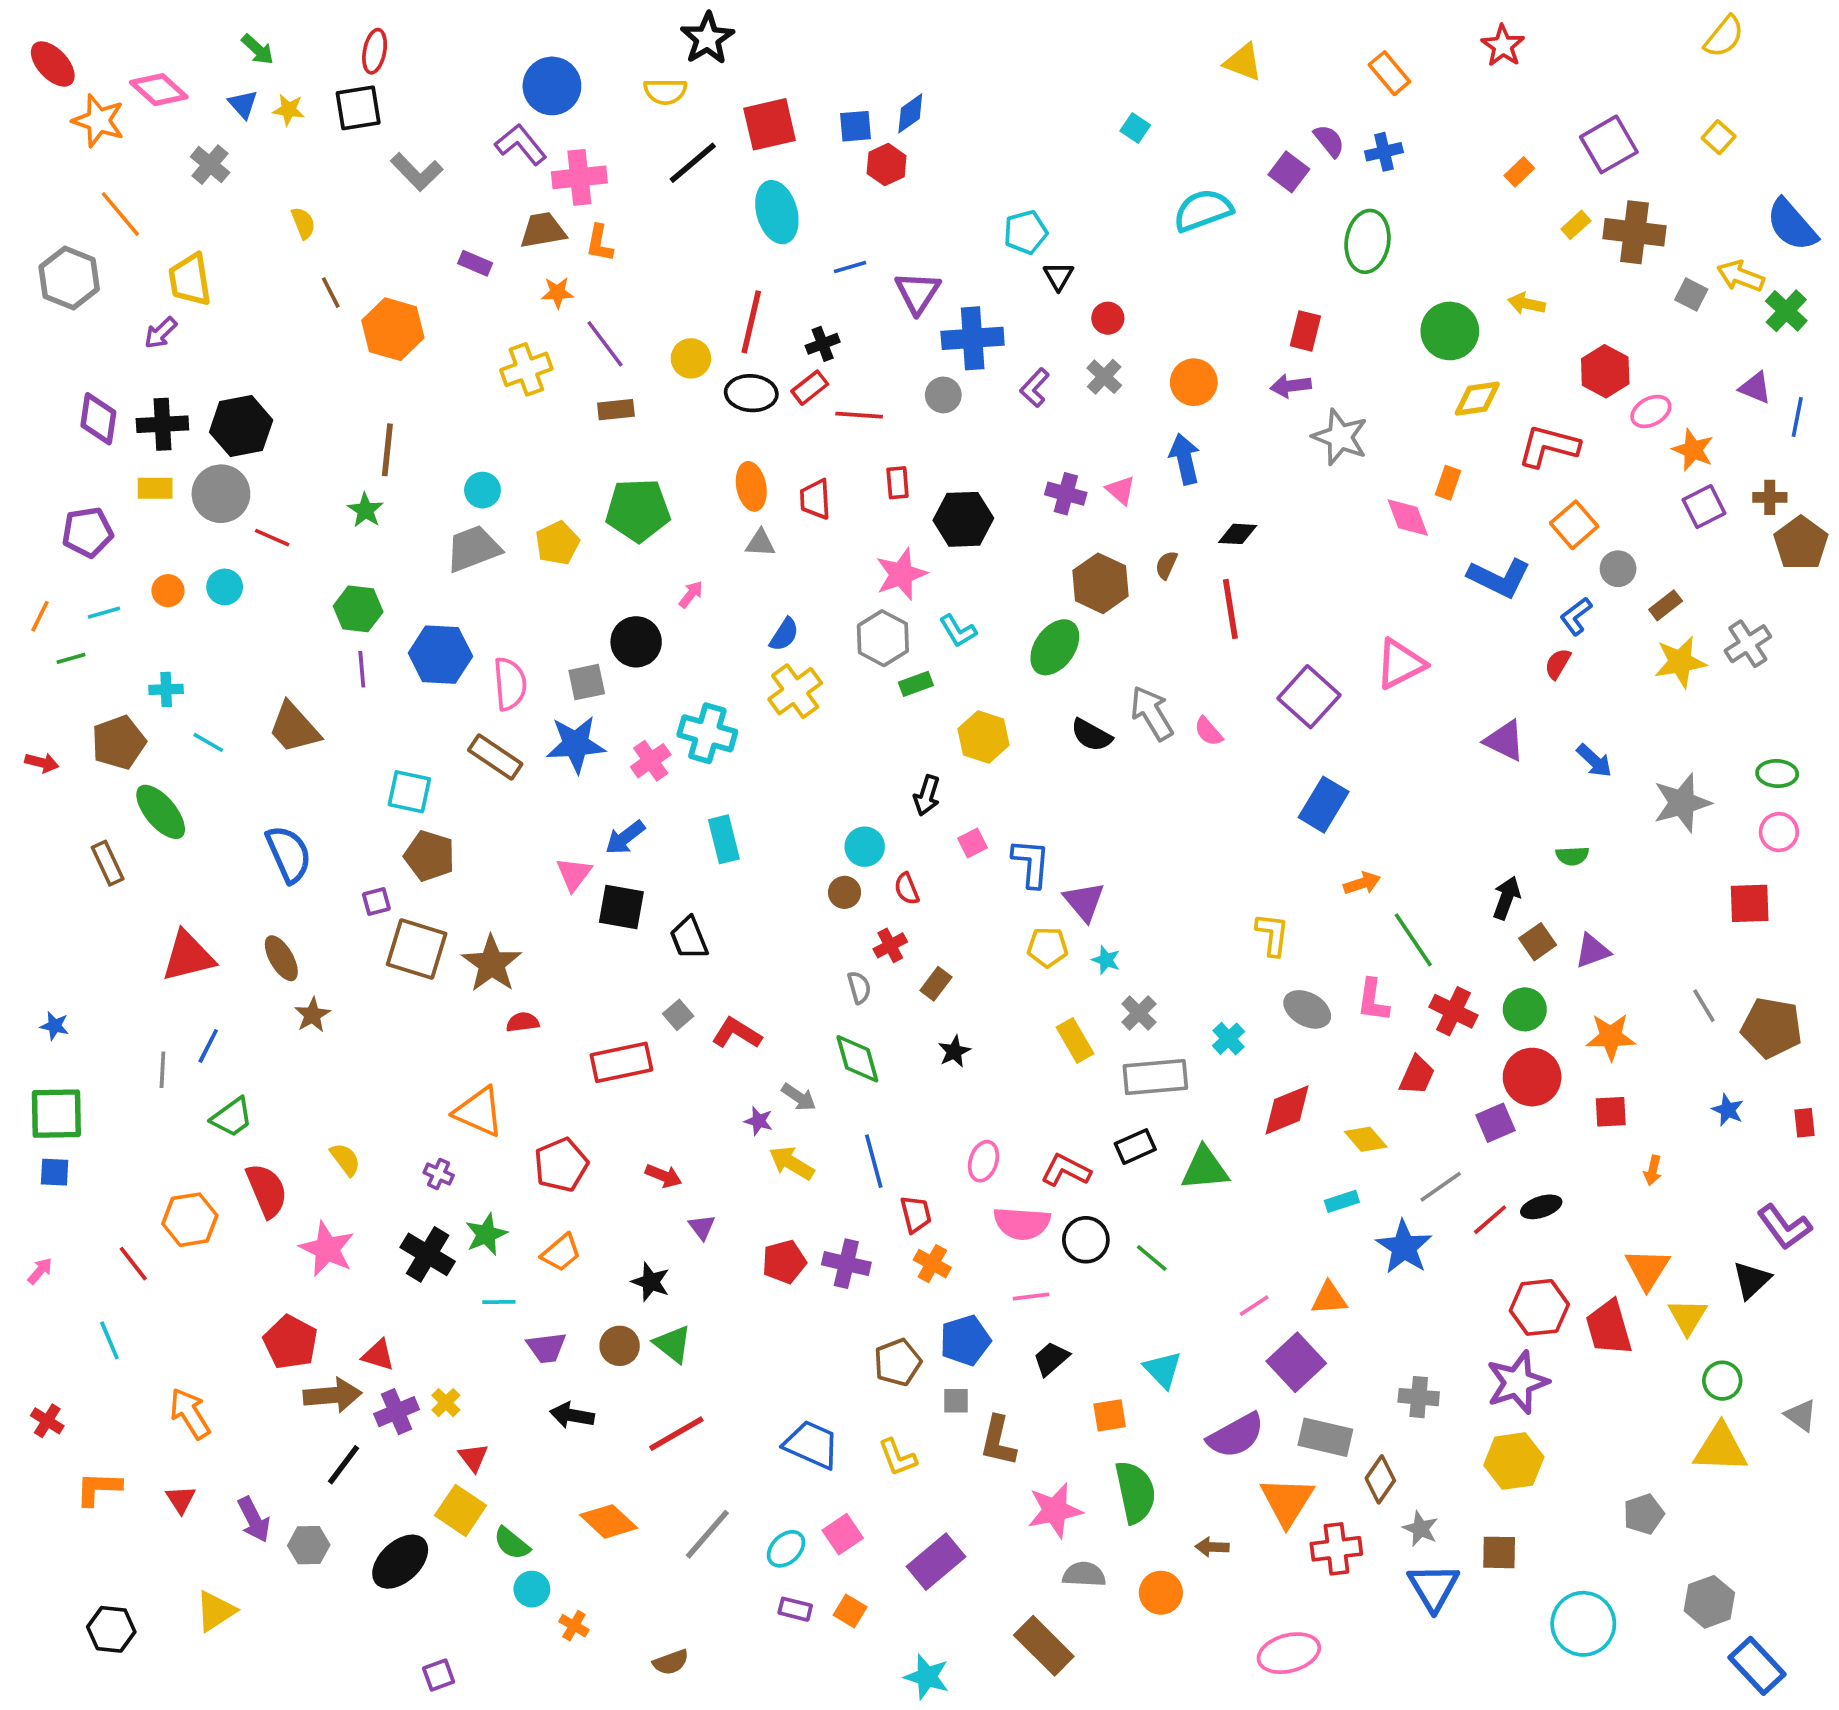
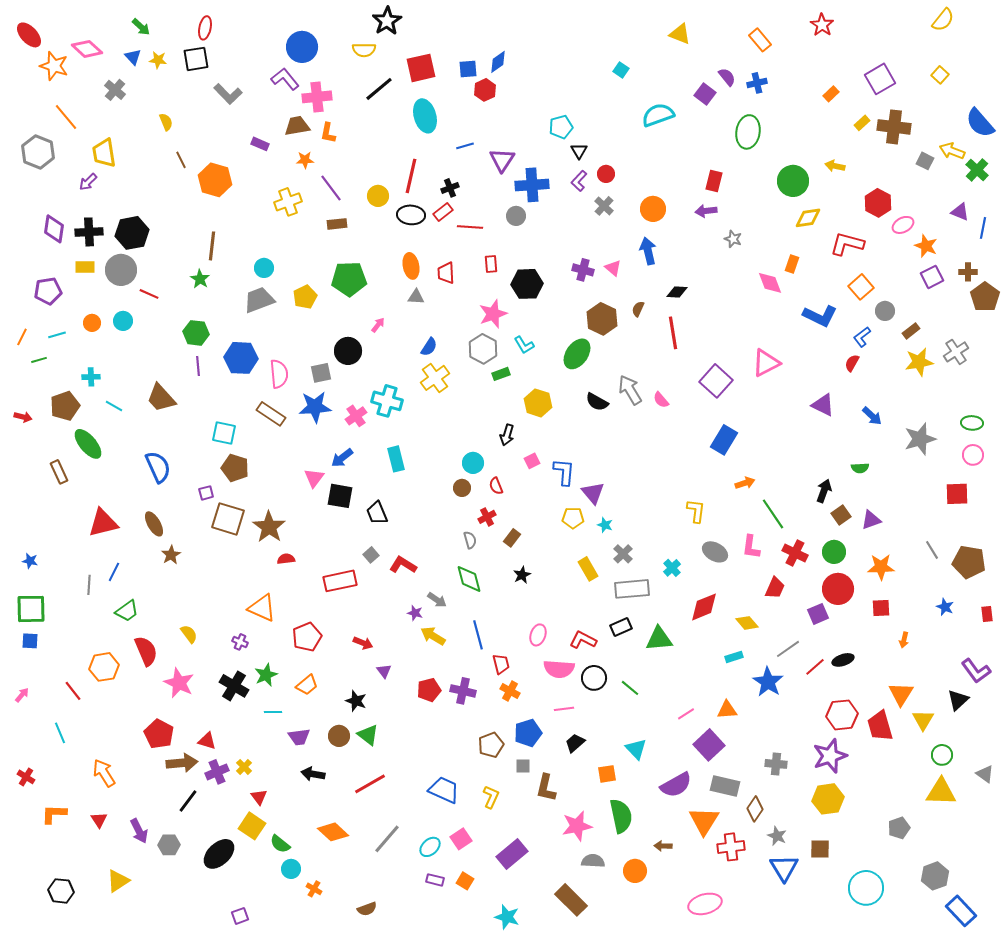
purple L-shape: (1035, 388) -> (579, 181), moved
gray star: (1340, 437) -> (733, 239), size x0.6
yellow L-shape: (898, 1457) -> (491, 797), turned -135

